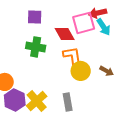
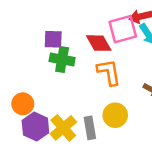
purple square: (35, 17) -> (53, 39), moved
yellow circle: (81, 71) -> (115, 115), moved
gray rectangle: (68, 102) -> (90, 128), moved

